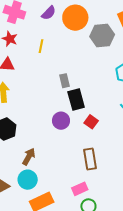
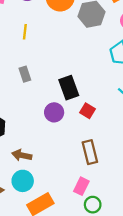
gray rectangle: (65, 81) -> (25, 74), moved
brown arrow: (29, 157) -> (22, 155), turned -102
pink rectangle: (80, 189) -> (81, 186), turned -35

